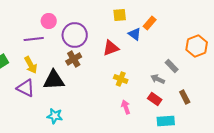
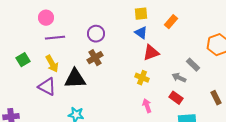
pink circle: (49, 21) -> (46, 18), moved
blue triangle: (135, 34) -> (141, 33), moved
purple circle: (75, 35) -> (96, 34), size x0.7
red triangle: (111, 48) -> (151, 53), moved
brown rectangle: (185, 97) -> (216, 98), moved

